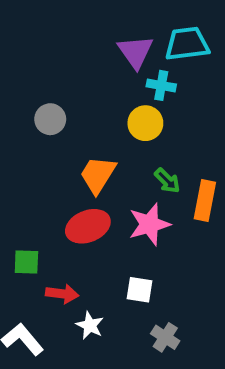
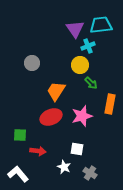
cyan cross: (161, 85) -> (88, 46), turned -32
green arrow: (167, 181) -> (91, 83), moved
white star: (90, 325) -> (64, 167), moved

